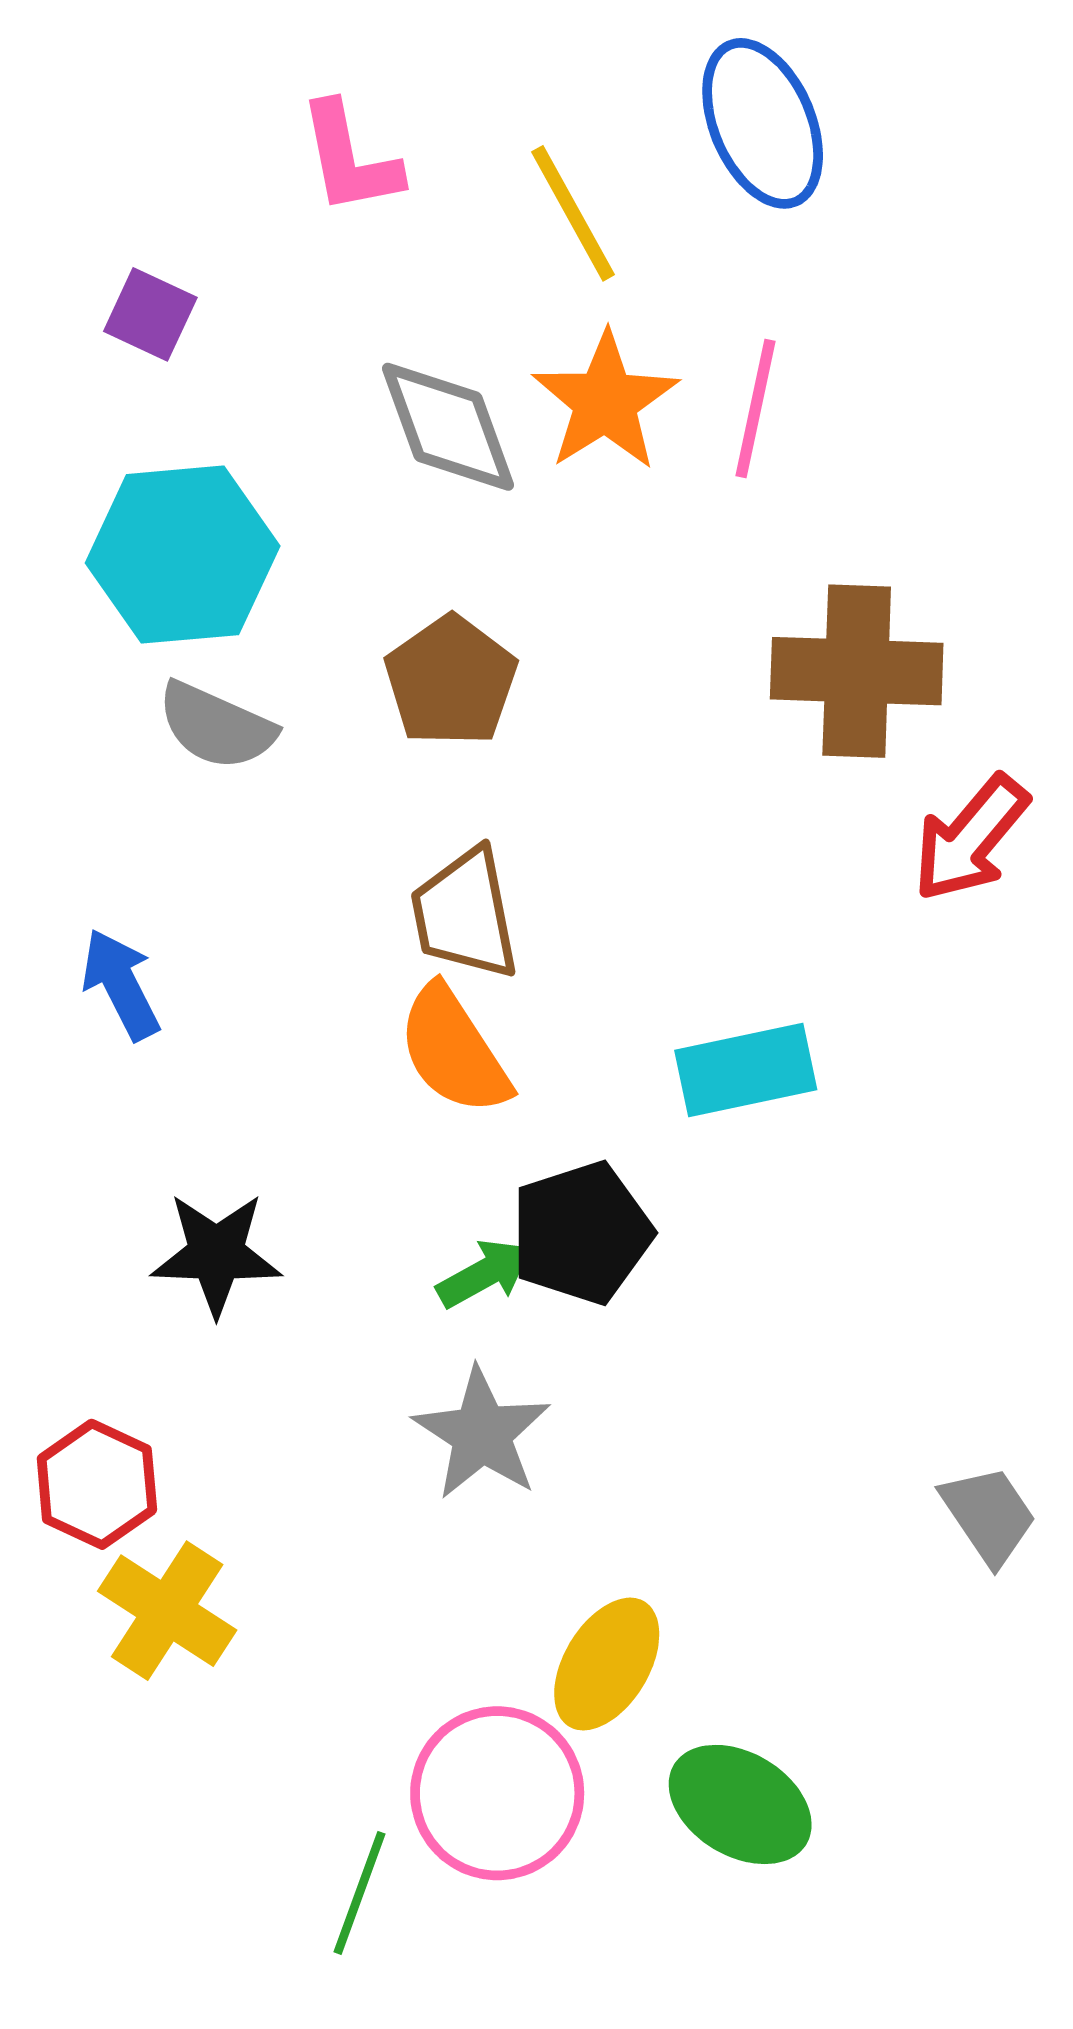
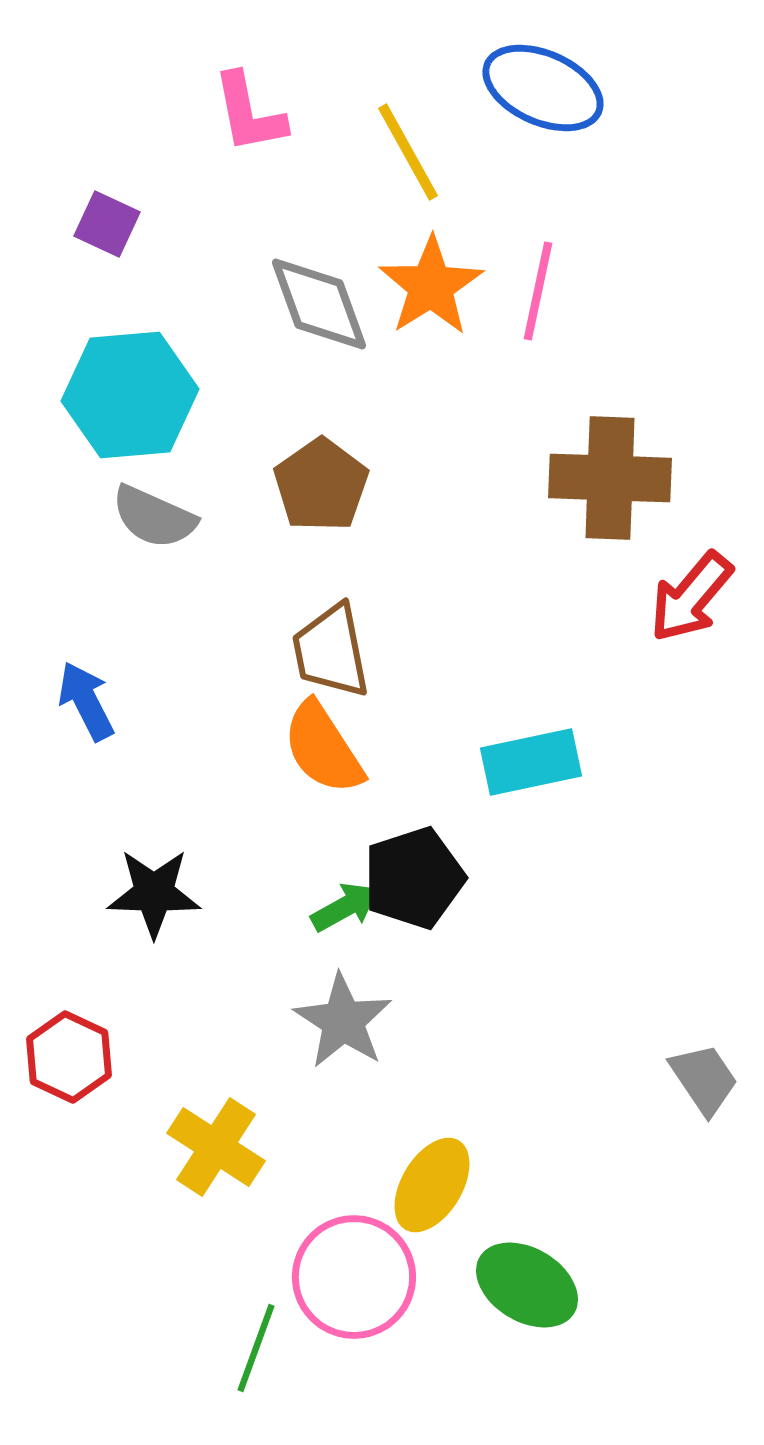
blue ellipse: (763, 123) -> (543, 88), turned -43
yellow cross: (167, 1611) -> (216, 1147), moved

